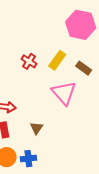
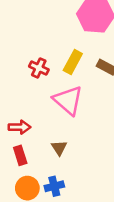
pink triangle: (64, 93) -> (68, 100), moved

